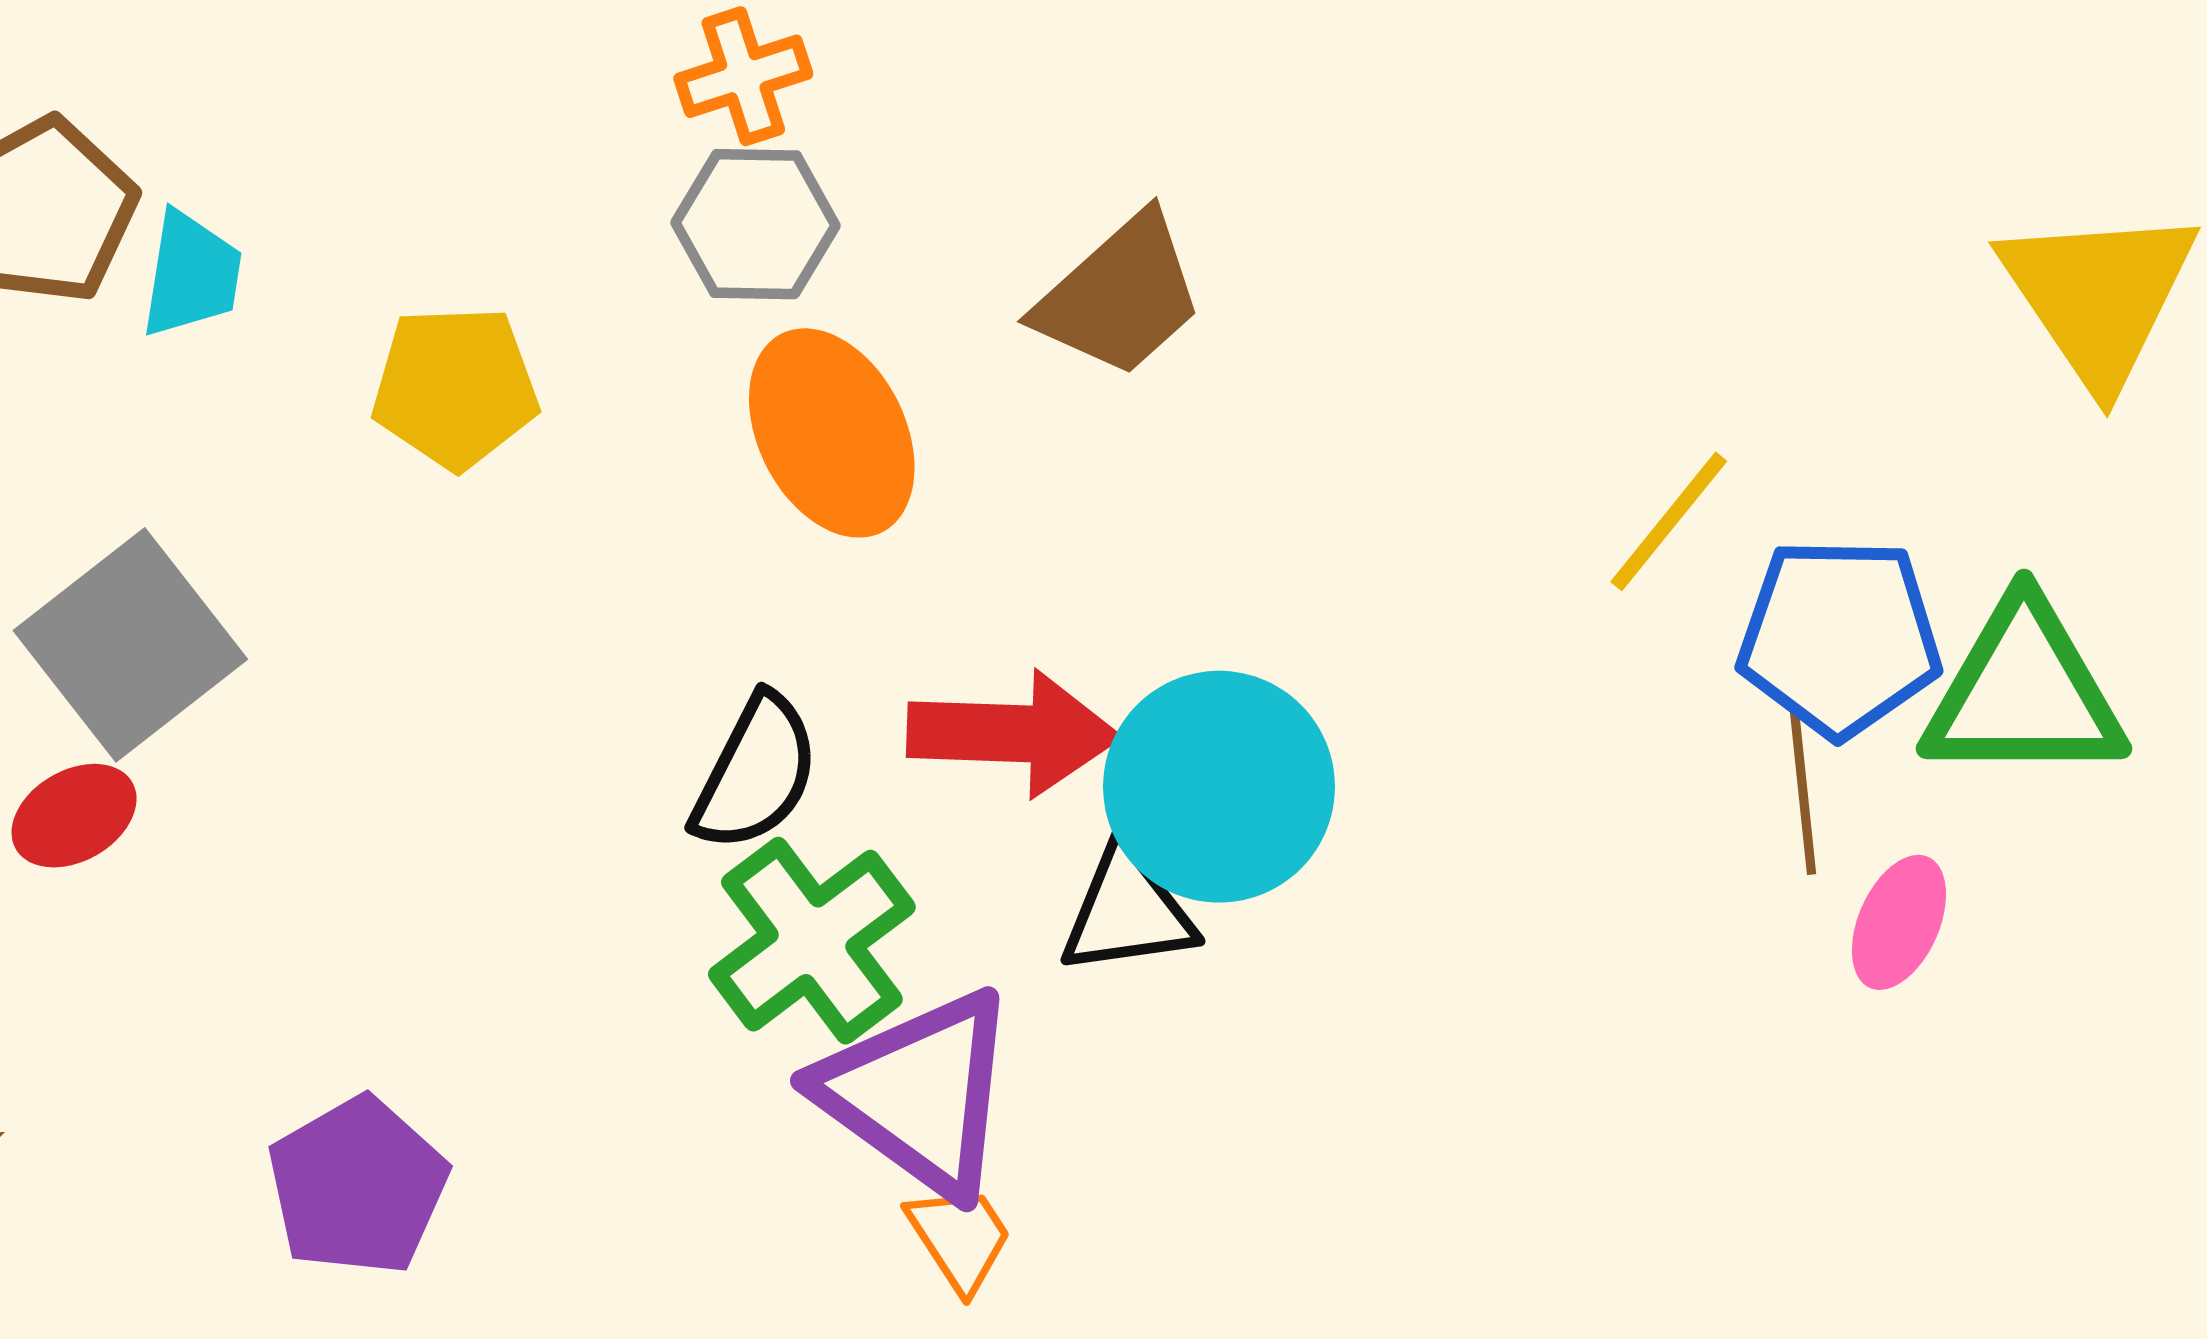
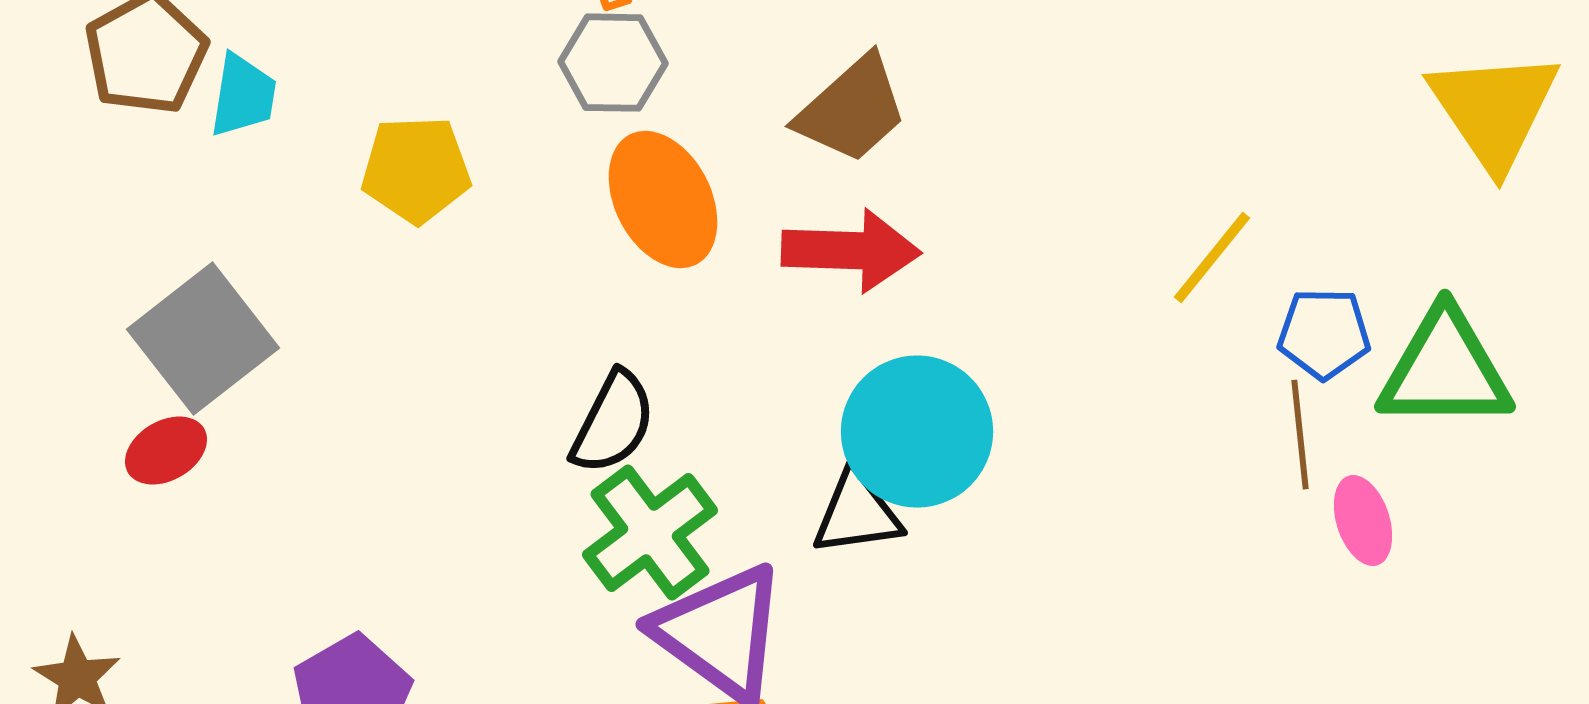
blue pentagon: (1840, 637) -> (1324, 334), size x0.7
red arrow: (1013, 733) -> (851, 251), moved
pink ellipse: (1899, 922) -> (1363, 521), turned -42

